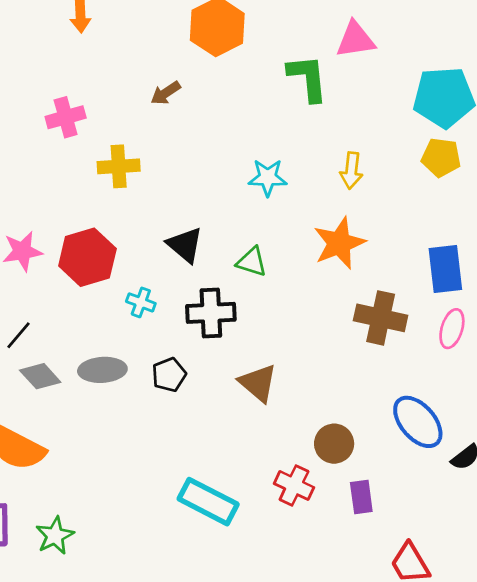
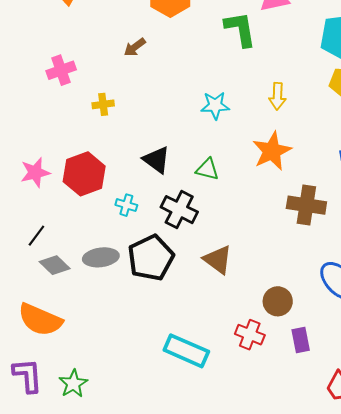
yellow cross: (119, 166) -> (103, 104), size x0.7
black cross: (211, 313) -> (179, 210), turned 33
black pentagon: (169, 375) -> (151, 258), size x1.8

